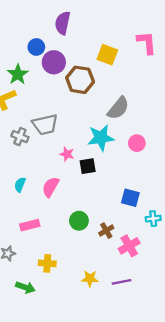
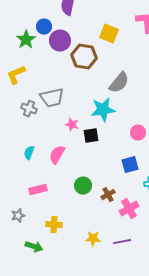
green star: (18, 74) -> (26, 40), moved
pink circle: (137, 143) -> (138, 133), moved
blue square: (130, 198) -> (130, 165), turned -30

